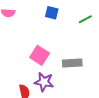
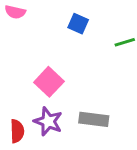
gray rectangle: (72, 63) -> (94, 119), moved

